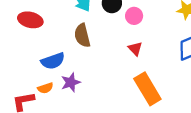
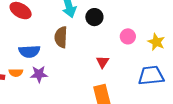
pink circle: (134, 16) -> (128, 36), moved

